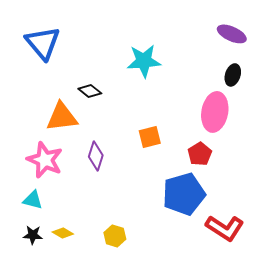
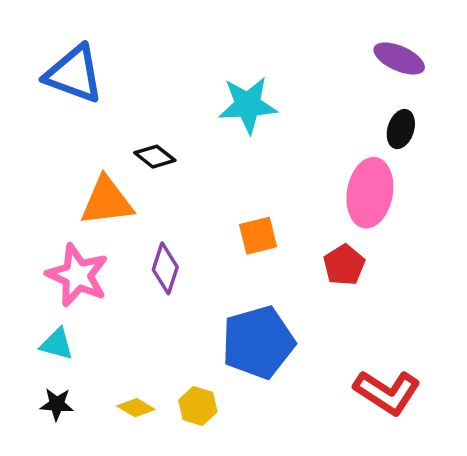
blue triangle: (43, 43) -> (74, 74), turned -30
blue pentagon: (184, 194) -> (258, 342), moved
yellow diamond: (63, 233) -> (136, 408), moved

